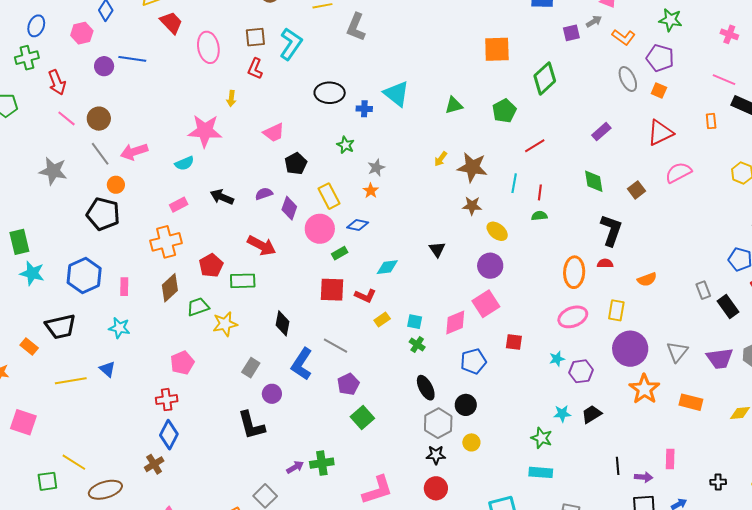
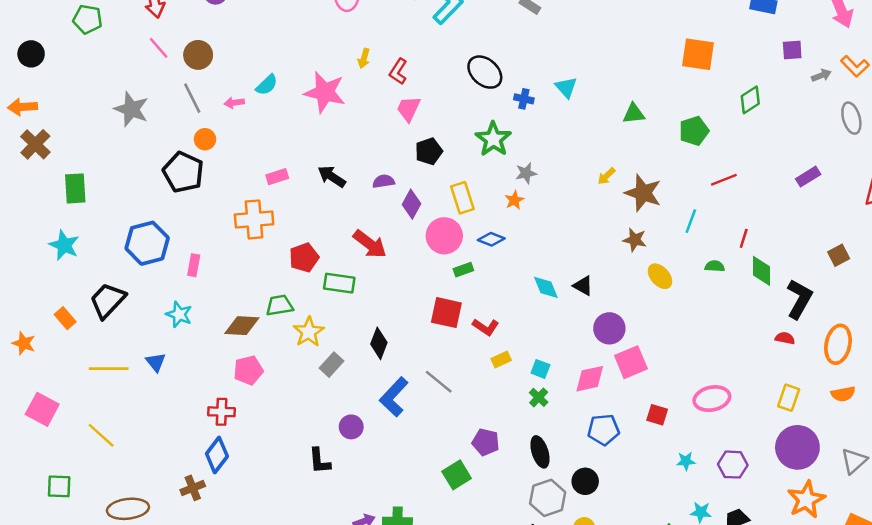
gray arrow: (594, 21) -> (821, 75), moved
red L-shape: (255, 69) -> (398, 71), moved
green diamond: (545, 78) -> (750, 100), size x0.7
black ellipse: (330, 93) -> (485, 72), turned 32
cyan triangle: (396, 94) -> (566, 87), size x0.7
pink trapezoid: (274, 133) -> (409, 109), turned 130
green star: (346, 145) -> (493, 139), size x1.6
pink arrow: (134, 152) -> (234, 103), size x0.6
cyan semicircle: (184, 163) -> (267, 85), moved, turned -30
green diamond: (594, 181) -> (762, 271), moved
red line: (540, 192) -> (744, 238), moved
black triangle: (437, 249) -> (583, 286), turned -36
purple circle: (490, 266) -> (609, 328), moved
cyan diamond: (387, 267) -> (546, 287), moved, turned 65
orange ellipse: (574, 272) -> (838, 344), moved
cyan star: (32, 273) -> (64, 245), moved
orange semicircle: (647, 279) -> (843, 394), moved
brown diamond: (170, 288) -> (242, 326), moved, turned 36
pink ellipse: (573, 317) -> (712, 399), moved
yellow star: (225, 324) -> (309, 332), turned -30
black trapezoid: (60, 327) -> (108, 301), turned 136
cyan star: (557, 359) -> (686, 461), moved
gray rectangle: (251, 368) -> (331, 365), moved
purple pentagon: (348, 384) -> (486, 442), moved, turned 30
black L-shape: (251, 425) -> (320, 461), size x0.7
yellow line: (74, 462) -> (101, 435), moved

